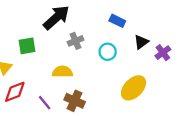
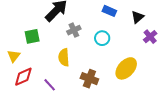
black triangle: (141, 42) -> (138, 17), moved
yellow semicircle: (62, 72) -> (64, 57), turned -90
brown cross: (75, 101) -> (89, 79), moved

